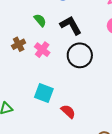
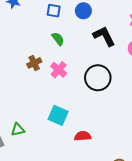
black L-shape: (71, 25) -> (104, 36), moved
red semicircle: (68, 111) -> (83, 136), turned -49

